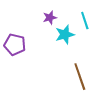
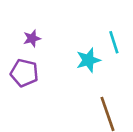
purple star: (50, 18) -> (32, 38), moved

